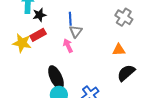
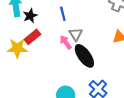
gray triangle: (76, 31) -> (76, 34), moved
black ellipse: (56, 77) -> (84, 56), moved

